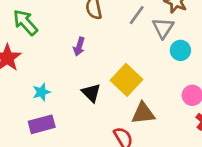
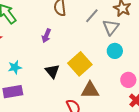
cyan circle: (180, 50) -> (115, 51), moved

